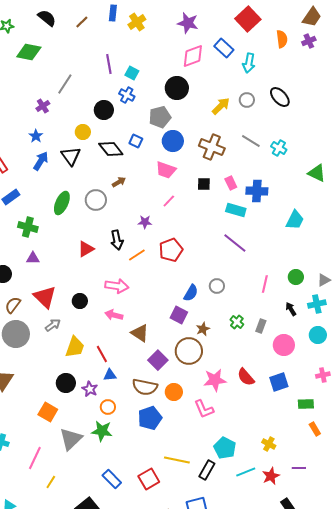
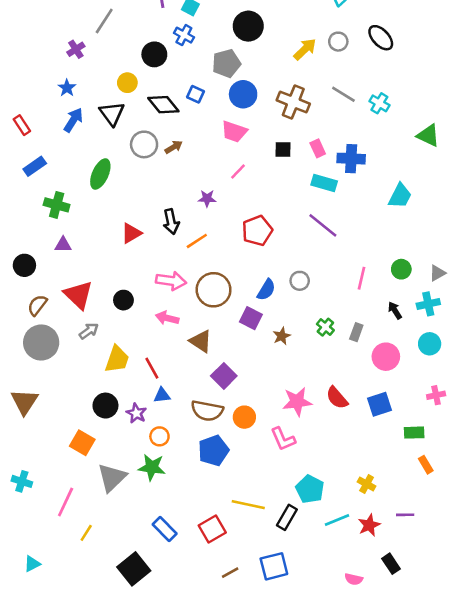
gray circle: (96, 200) -> (144, 144), moved
red pentagon: (171, 250) -> (257, 231), moved
brown circle: (189, 351) -> (214, 290), moved

